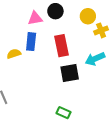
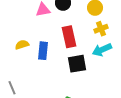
yellow cross: (101, 30) -> (101, 29), moved
blue rectangle: (31, 42) -> (43, 51), moved

